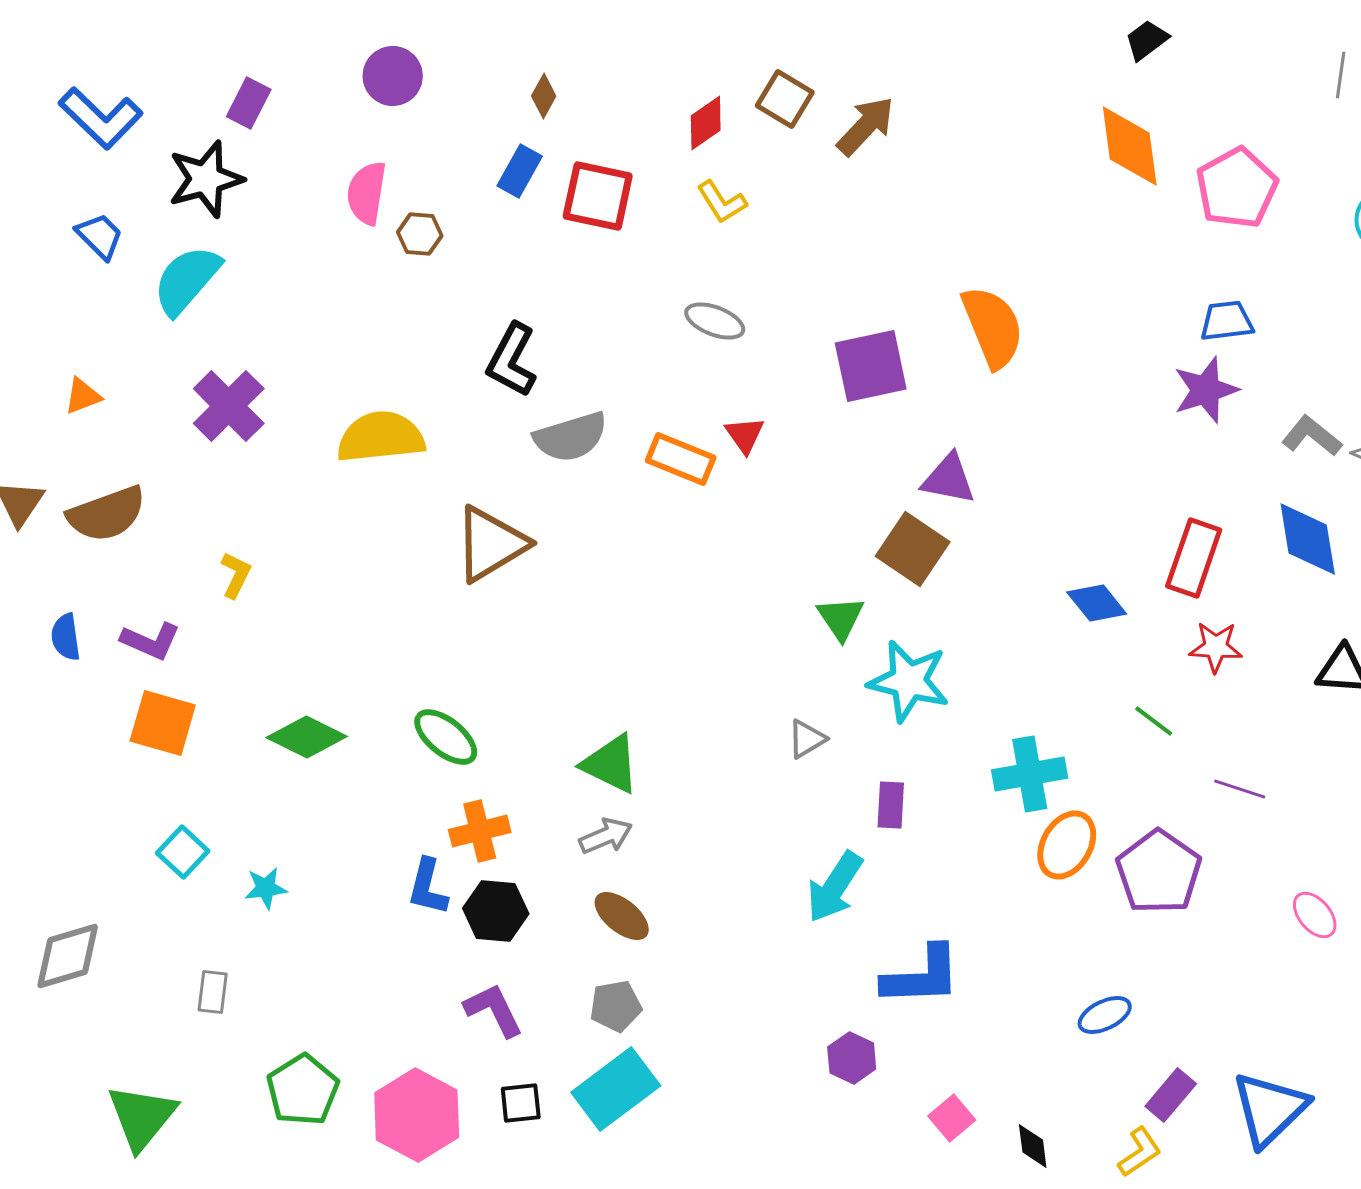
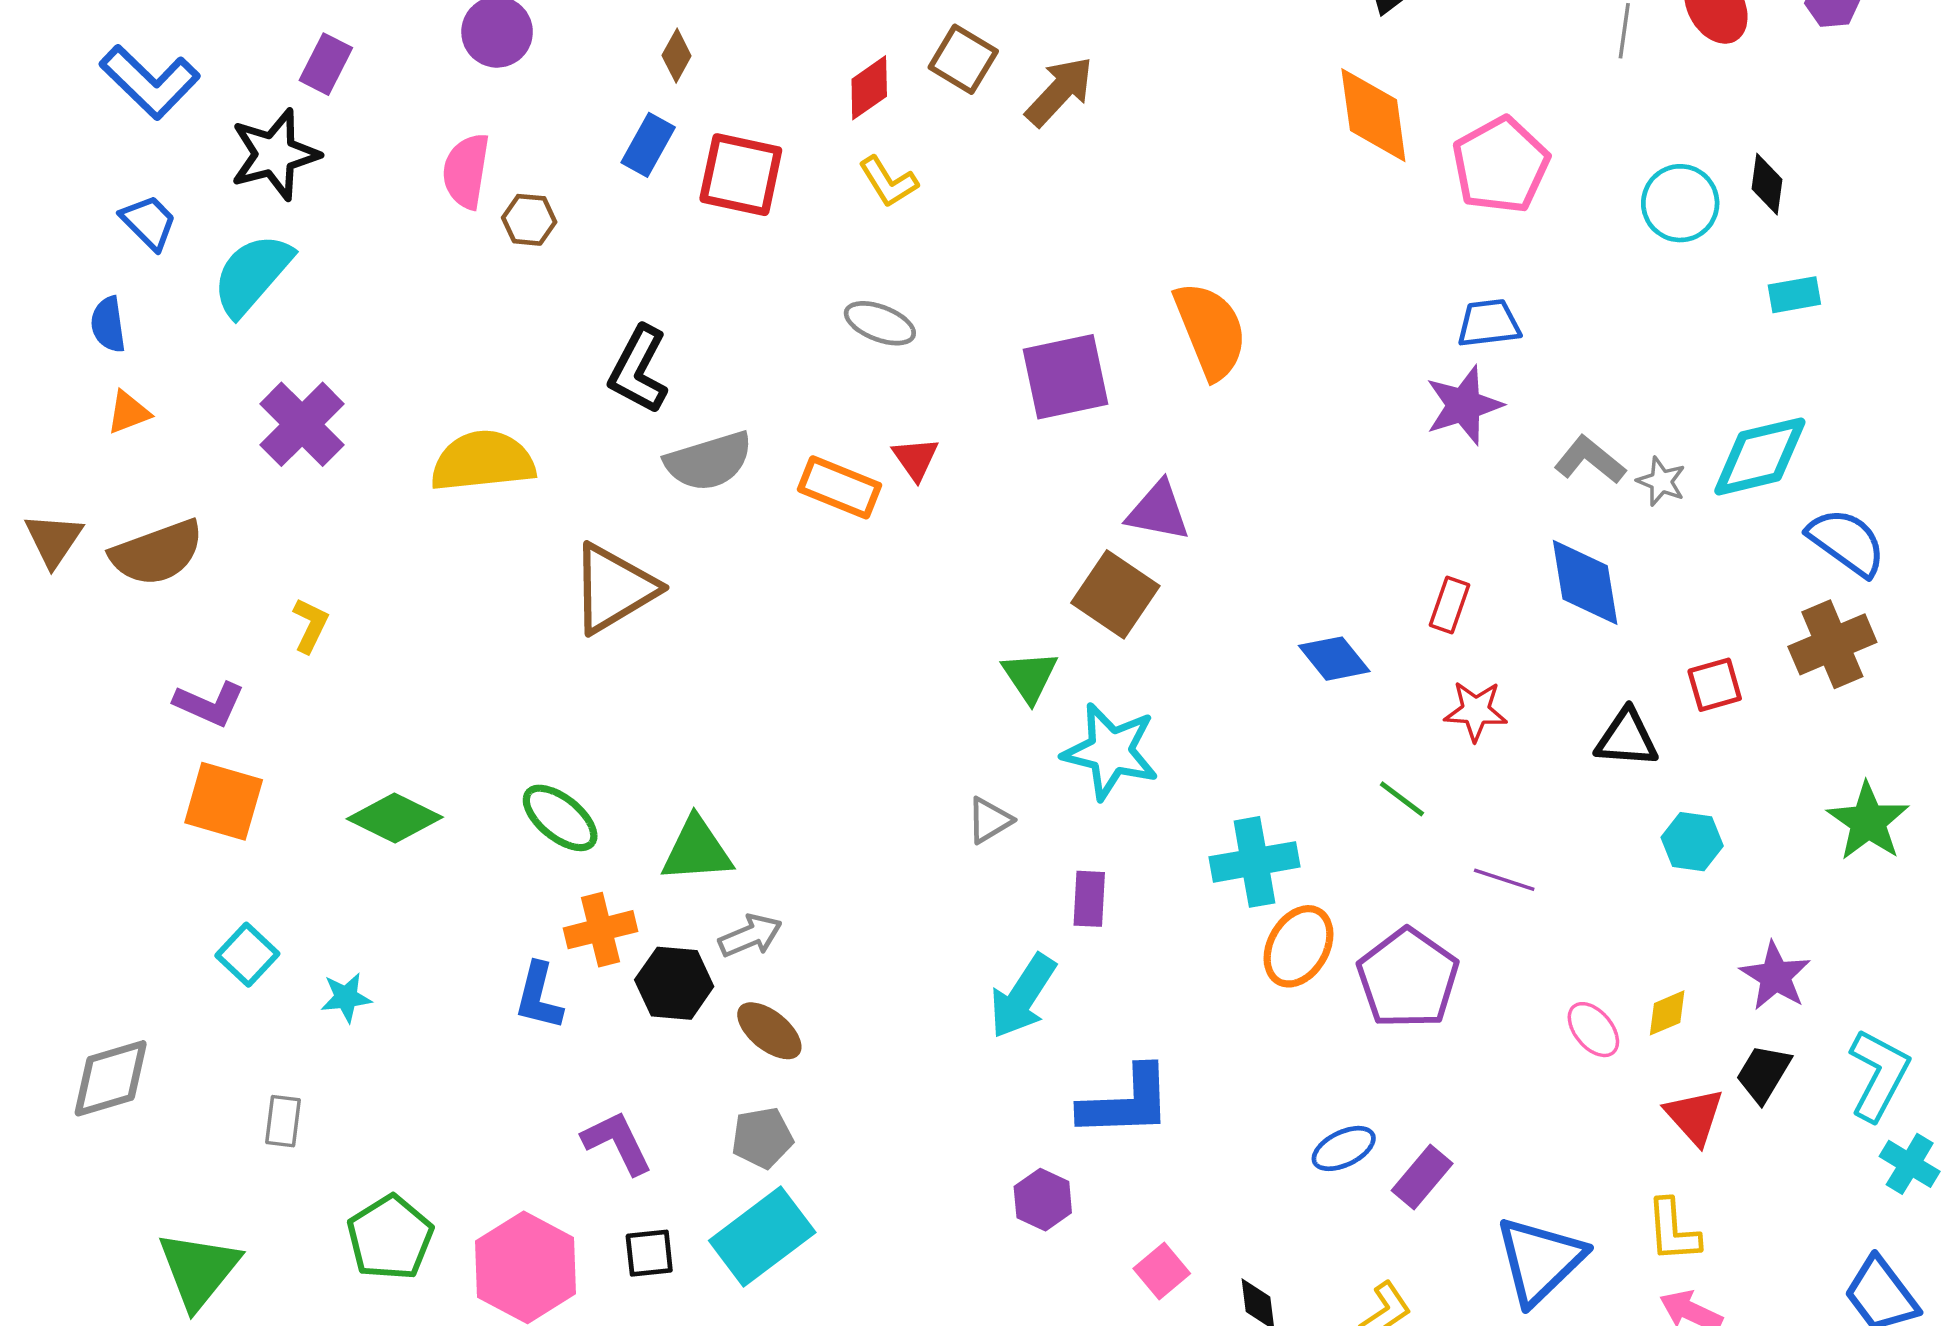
red rectangle: (1194, 558) -> (1450, 605), size x0.6
blue semicircle: (66, 637) -> (108, 324), moved
green triangle: (611, 764) -> (697, 850), moved, turned -30
black hexagon: (496, 911) -> (674, 983), moved
purple rectangle: (1171, 1095) -> (1422, 1177), moved

